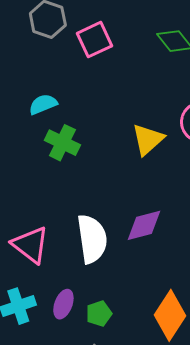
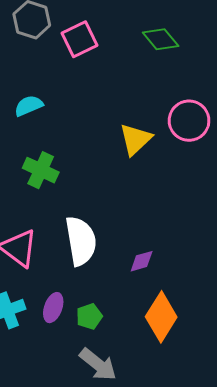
green cross: (62, 143) -> (41, 170), moved
purple diamond: (144, 225) -> (142, 261), moved, size x0.7

